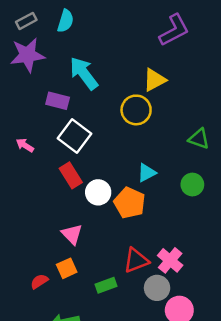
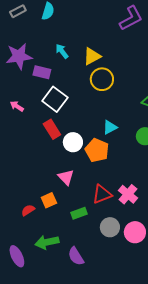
purple star: (27, 55) -> (19, 56), moved
cyan arrow: (84, 73) -> (62, 51), size x0.6
yellow triangle: (154, 80) -> (92, 56), moved
pink triangle: (72, 234) -> (66, 177), moved
gray circle: (157, 288) -> (110, 227), moved

